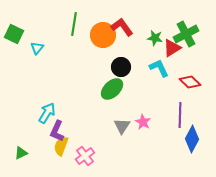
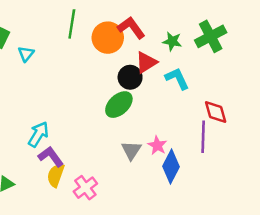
red triangle: (172, 48) -> (146, 62), moved
red diamond: (190, 82) -> (216, 112), moved, turned 30
purple L-shape: (57, 131) -> (51, 157), turned 120
blue diamond: (192, 139) -> (171, 166), moved

